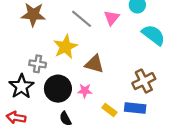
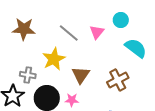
brown triangle: (94, 64) -> (81, 75), turned 48
brown cross: (144, 81) -> (118, 80), moved

